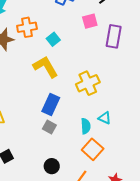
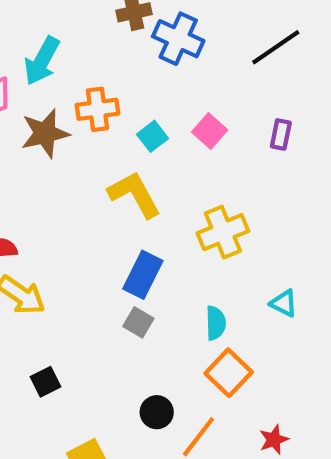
pink square: (90, 21) -> (210, 131), moved, turned -35
purple rectangle: (114, 36) -> (281, 134), size x0.6
cyan triangle: (105, 118) -> (284, 303), moved
black circle: (52, 166) -> (157, 412), moved

